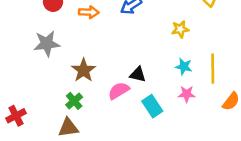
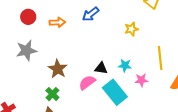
cyan star: (184, 67) -> (125, 65), moved
cyan rectangle: (152, 106) -> (115, 92), size x1.4

